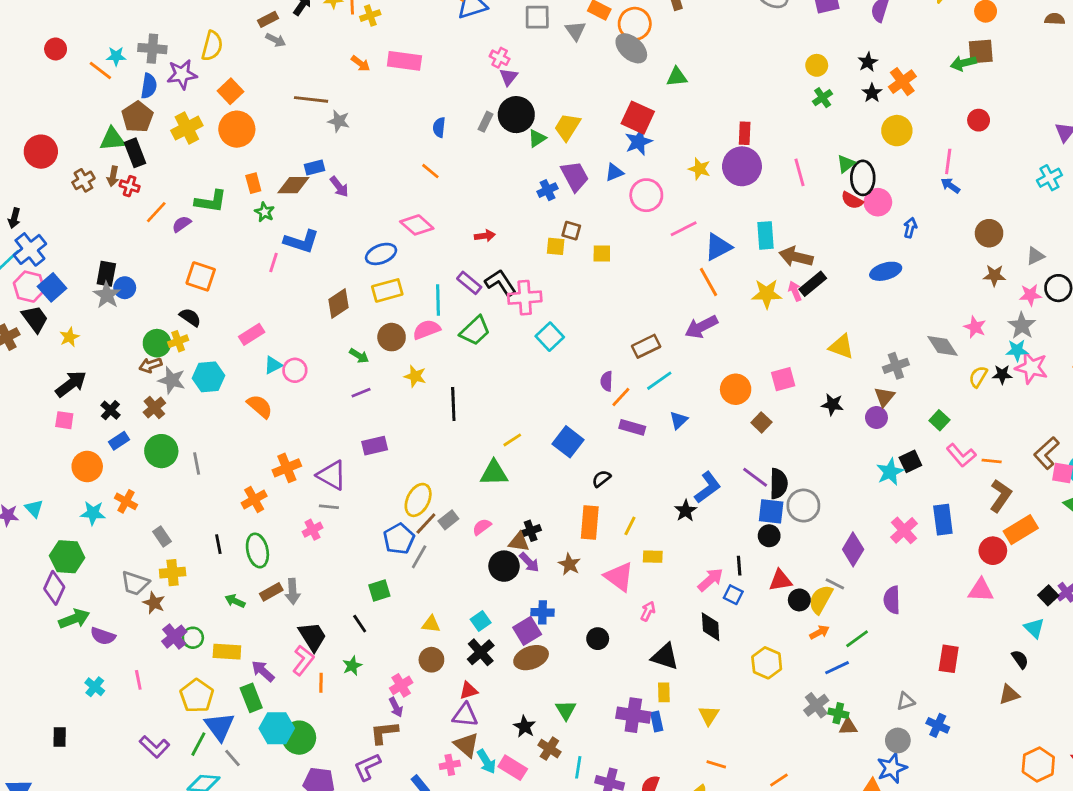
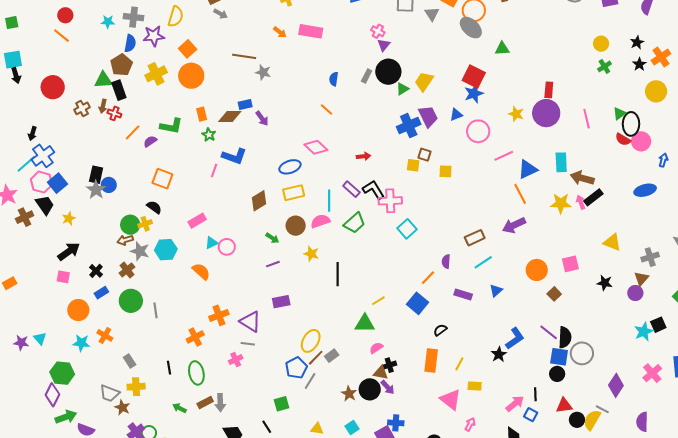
orange line: (100, 71) -> (62, 36), moved
blue cross: (548, 190) -> (409, 126), size x1.6
orange line: (621, 397) -> (428, 278), moved
pink semicircle: (482, 527) -> (376, 348), moved
brown star: (569, 564) -> (349, 394), moved

